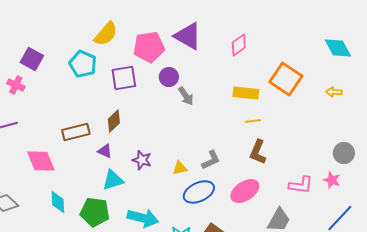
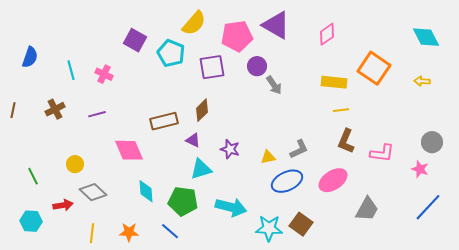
purple square: (32, 59) -> (135, 40), moved
pink L-shape: (301, 185) -> (382, 153), moved

